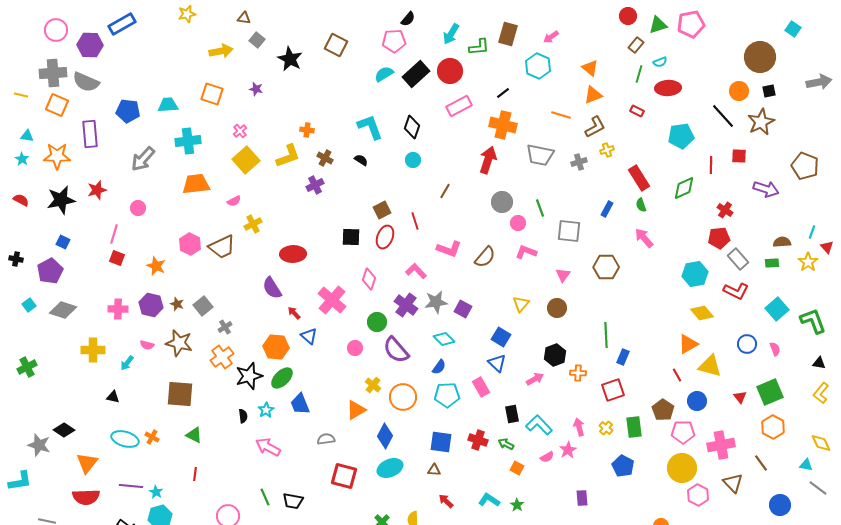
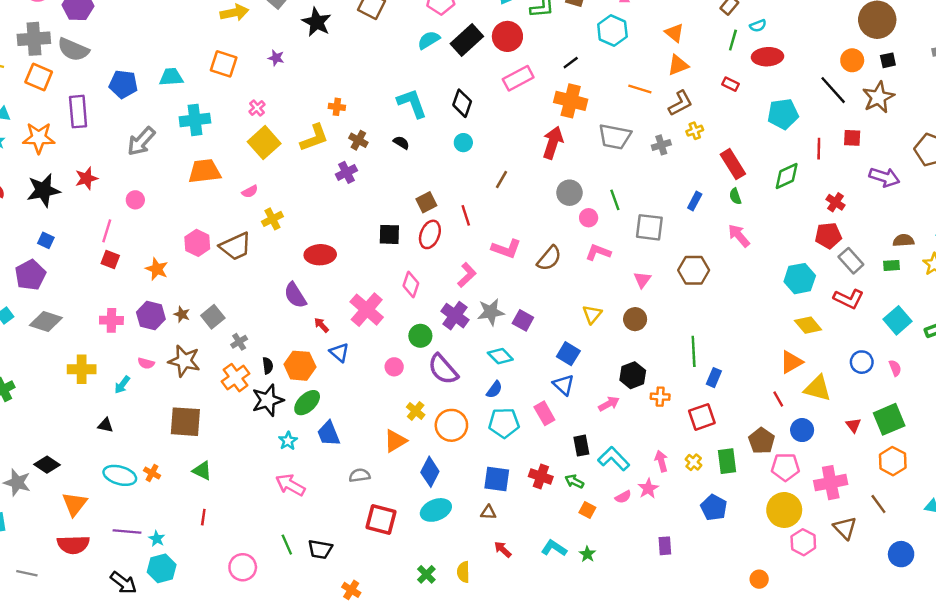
pink L-shape: (416, 271) -> (467, 275), turned 90
black semicircle: (243, 416) -> (268, 366), moved

